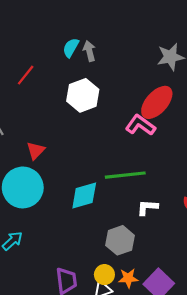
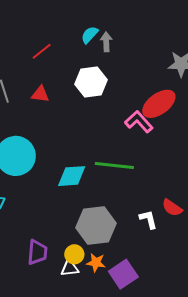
red triangle: (36, 151) -> (40, 94), moved, turned 42
white L-shape: (147, 207) -> (148, 219), moved, turned 60
gray hexagon: (120, 240) -> (96, 226), size x1.4

